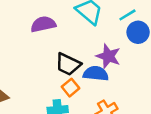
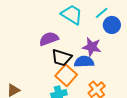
purple semicircle: (43, 24) -> (49, 39), moved
orange square: (71, 88) -> (66, 75), size x1.5

